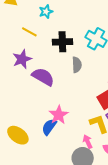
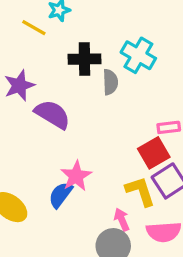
yellow line: (29, 32) -> (34, 28), moved
gray semicircle: (77, 65) -> (110, 82), moved

